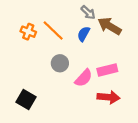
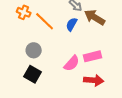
orange cross: (28, 32) -> (24, 12), moved
gray circle: (60, 63) -> (34, 50), moved
black square: (26, 99) -> (33, 74), moved

